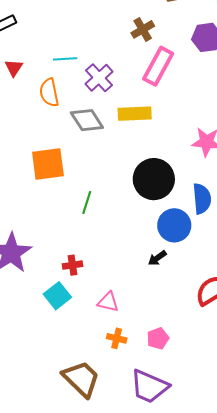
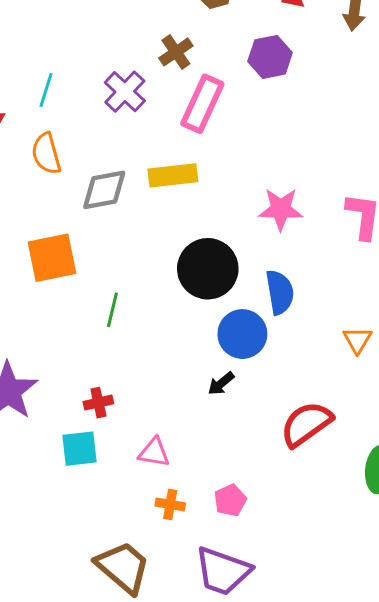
cyan line: (65, 59) -> (46, 90), moved, turned -65
purple cross: (99, 78) -> (125, 92), moved
gray diamond: (87, 120) -> (104, 190), turned -64
cyan square: (57, 296) -> (79, 449), turned 36

